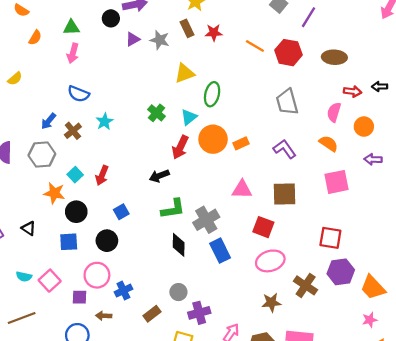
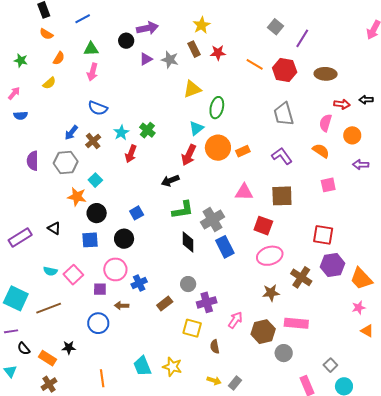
yellow semicircle: (15, 79) -> (49, 83), moved
green cross: (156, 113) -> (147, 130), moved
red arrow: (102, 175) -> (131, 154), moved
pink square: (336, 182) -> (328, 185), size x0.7

